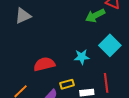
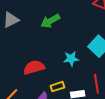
green arrow: (95, 16) -> (50, 21), moved

